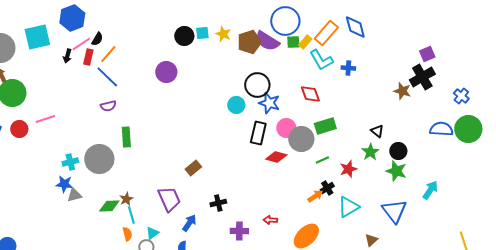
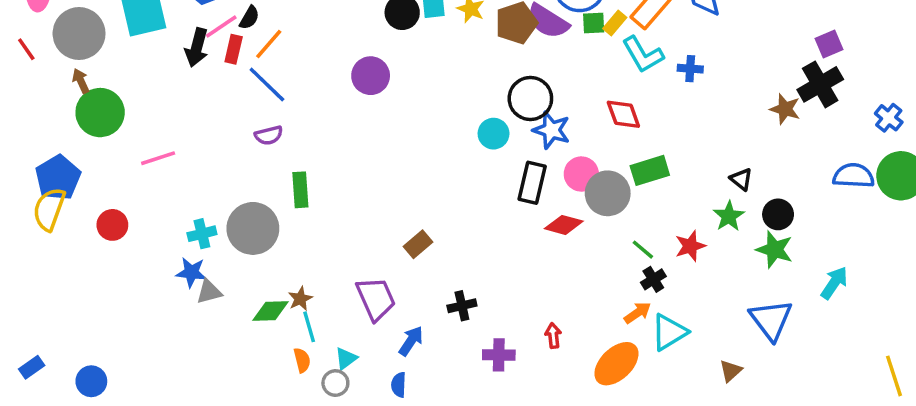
black arrow: (67, 56) -> (197, 48), size x1.5
red circle: (19, 129) -> (112, 225), moved
green line: (322, 160) -> (643, 250), moved, turned 64
orange arrow: (315, 196) -> (638, 313), moved
cyan triangle: (348, 207) -> (669, 332), moved
red arrow: (270, 220) -> (553, 336), turned 80

